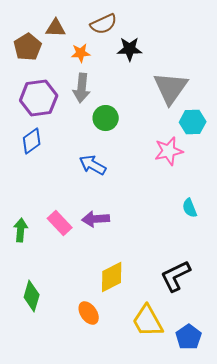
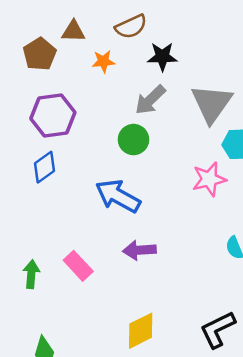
gray arrow: (82, 88) -> (150, 100), moved, turned 40
blue arrow: (93, 165) -> (118, 196), size x1.4
purple arrow: (96, 219) -> (139, 250), moved

